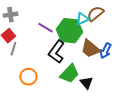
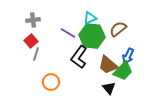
brown semicircle: (95, 14) -> (118, 29), moved
cyan triangle: (82, 19) -> (90, 18), moved
brown trapezoid: (90, 49) -> (108, 65), moved
green trapezoid: (69, 74) -> (123, 71), moved

